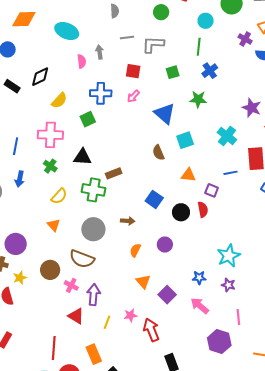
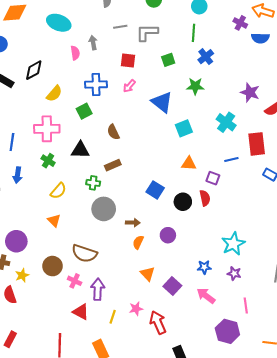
brown semicircle: (158, 153) -> (113, 132), moved
green cross: (94, 190) -> (93, 183), size x0.6
brown arrow: (128, 221) -> (133, 223), moved
gray circle: (93, 229) -> (104, 209), moved

